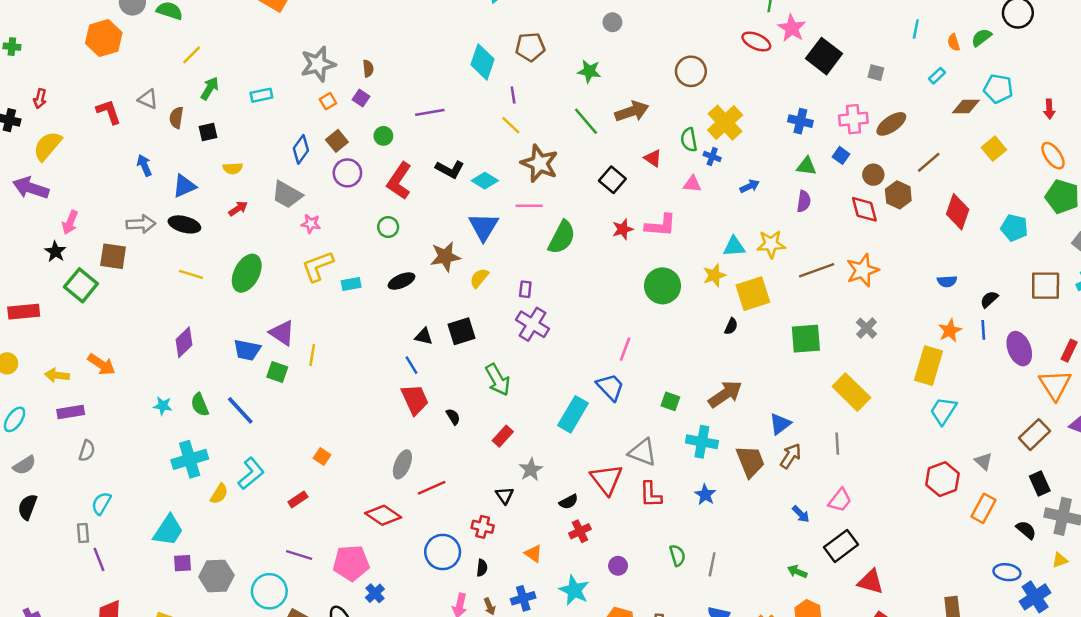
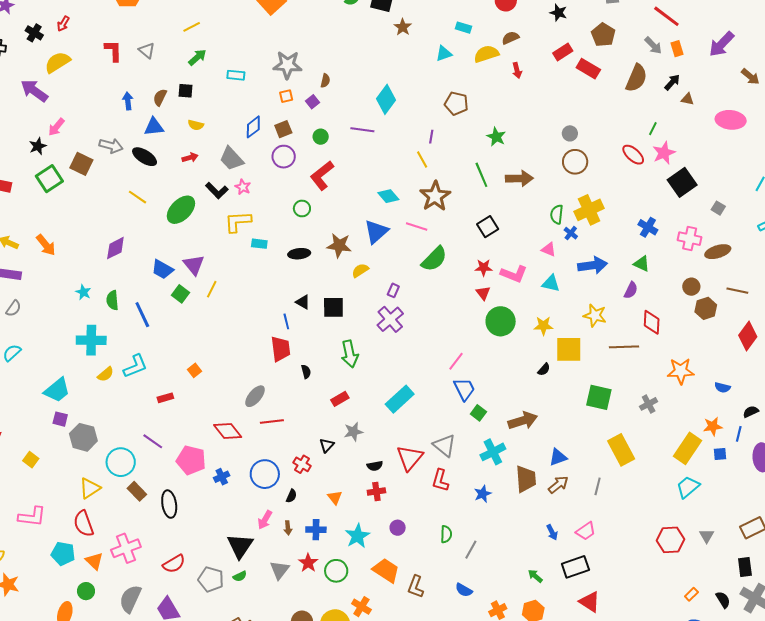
gray circle: (612, 22) -> (570, 133), moved
cyan diamond: (483, 62) -> (386, 99), moved
brown semicircle: (176, 118) -> (160, 97), moved
blue square: (841, 155) -> (720, 454), moved, turned 32
red triangle: (653, 158) -> (483, 293), moved
brown line: (929, 162) -> (737, 291), turned 35
black L-shape: (450, 169) -> (217, 191), moved
blue arrow: (750, 186) -> (593, 265), size x1.8
red diamond: (864, 209) -> (652, 322), moved
cyan triangle: (734, 247) -> (551, 283), moved
orange star: (863, 270) -> (681, 371), moved
blue trapezoid: (610, 387) -> (464, 389), moved
cyan cross: (702, 442) -> (493, 452), turned 35
orange rectangle: (984, 508) -> (691, 594), moved, size x0.6
blue cross: (375, 593) -> (222, 477), moved

